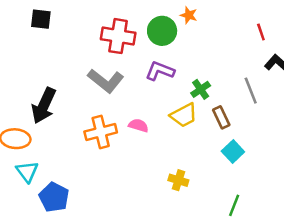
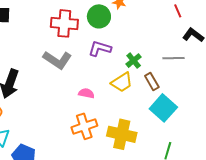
gray line: (251, 91) -> (173, 58), turned -65
orange cross: (101, 132) -> (84, 126), moved
cyan square: (233, 152) -> (163, 108), size x1.5
yellow cross: (178, 180) -> (122, 134), size x1.8

